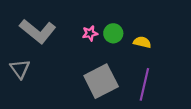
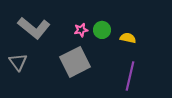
gray square: (101, 81) -> (75, 62), moved

